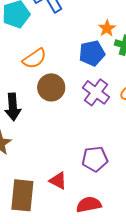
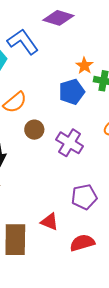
brown circle: (51, 87) -> (34, 130), size x0.7
purple cross: (96, 92) -> (70, 143), moved

